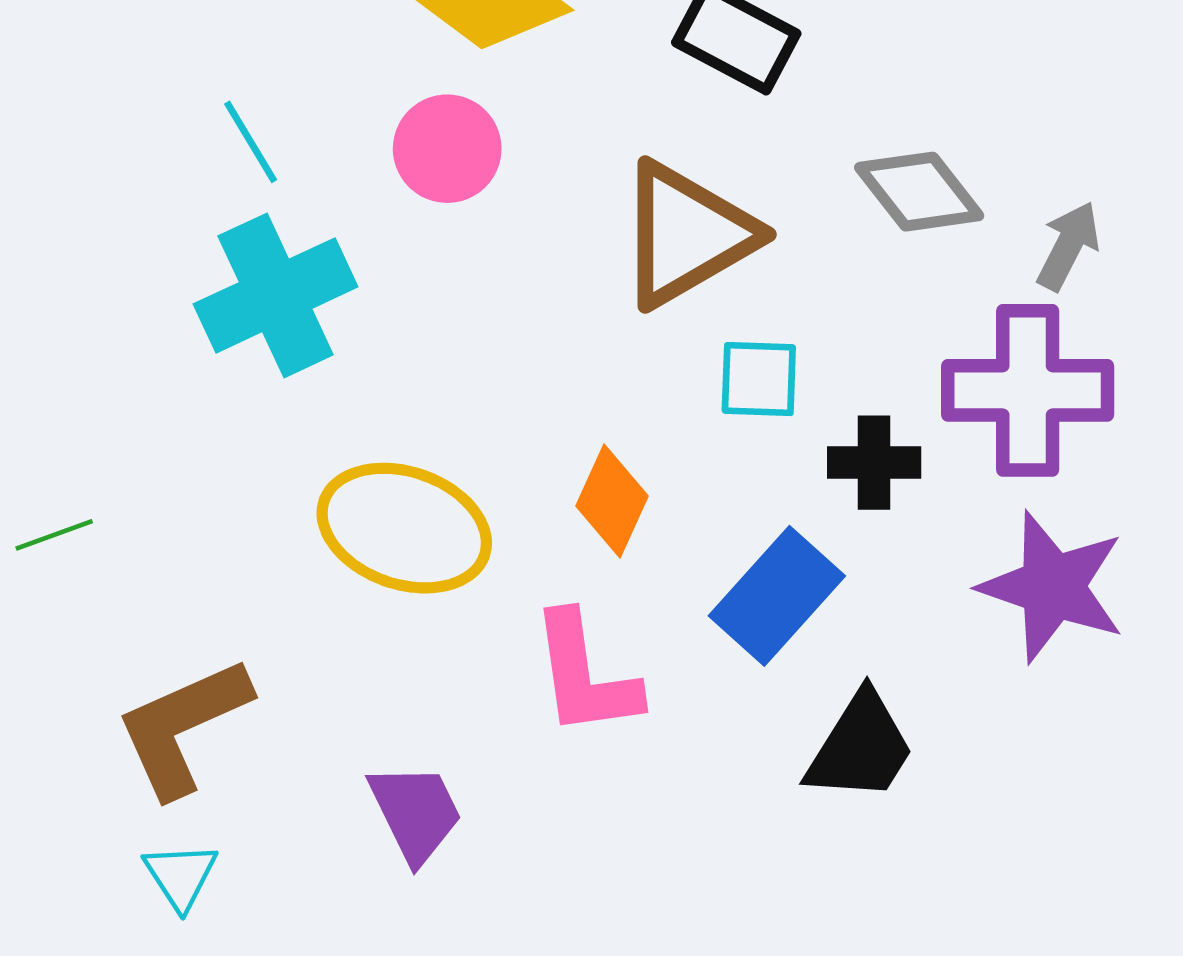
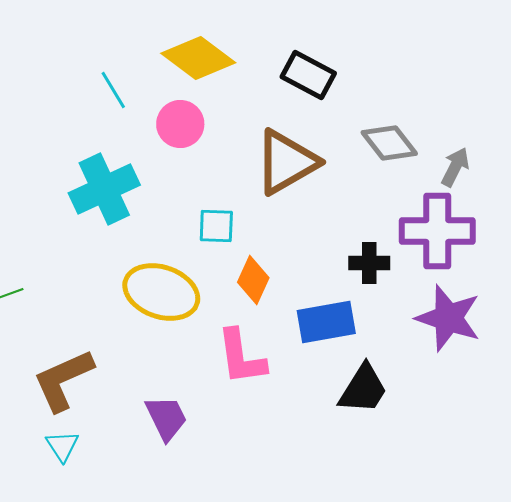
cyan line: (251, 142) -> (113, 90), moved
cyan square: (759, 379) -> (216, 226), moved
blue rectangle: (777, 596) -> (326, 322), turned 38

